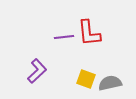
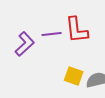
purple L-shape: (37, 71) -> (25, 44), moved

